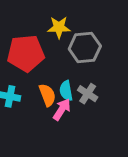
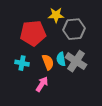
gray cross: (88, 94) -> (76, 61), size x1.5
pink arrow: (62, 109) -> (42, 84), moved

